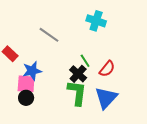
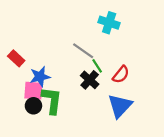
gray line: (49, 35) -> (83, 51), moved
green L-shape: (77, 93) -> (52, 100), moved

